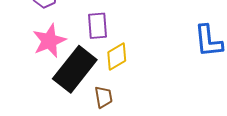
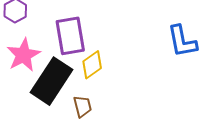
purple rectangle: (98, 26) -> (70, 36), size x1.4

